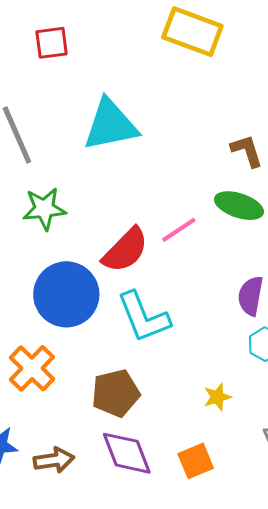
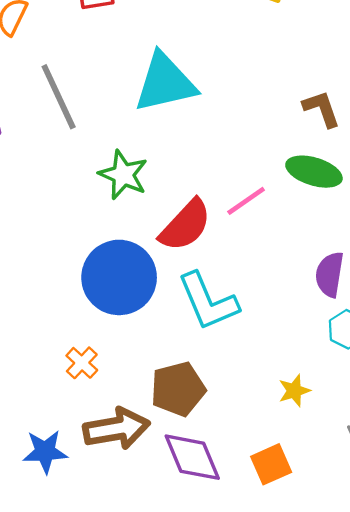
green star: (44, 209) -> (123, 175), moved, turned 30
orange cross: (32, 368) -> (82, 363), size x0.6
brown arrow: (54, 460) -> (116, 429), moved, size x1.4

